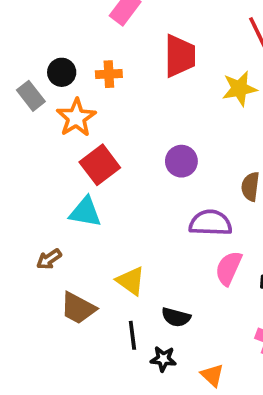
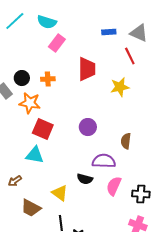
orange star: (76, 118) -> (30, 103), turned -30
red square: (100, 165) -> (43, 129), turned -30
black semicircle: (176, 317) -> (85, 179), moved

